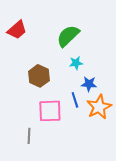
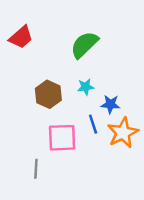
cyan star: (76, 63) -> (86, 87), moved

